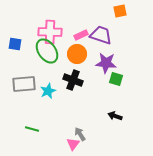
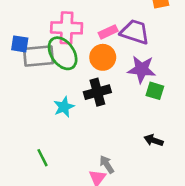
black cross: (73, 80) -> (97, 92), turned -36
gray rectangle: (24, 84) -> (38, 56), moved
green line: (32, 129) -> (42, 158), turned 48

